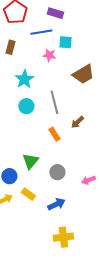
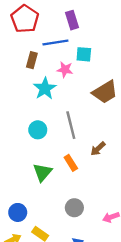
purple rectangle: (55, 13) -> (72, 20), turned 56
brown rectangle: (10, 47) -> (32, 60), moved
cyan star: (24, 79) -> (45, 89), moved
green triangle: (30, 161) -> (42, 172), moved

